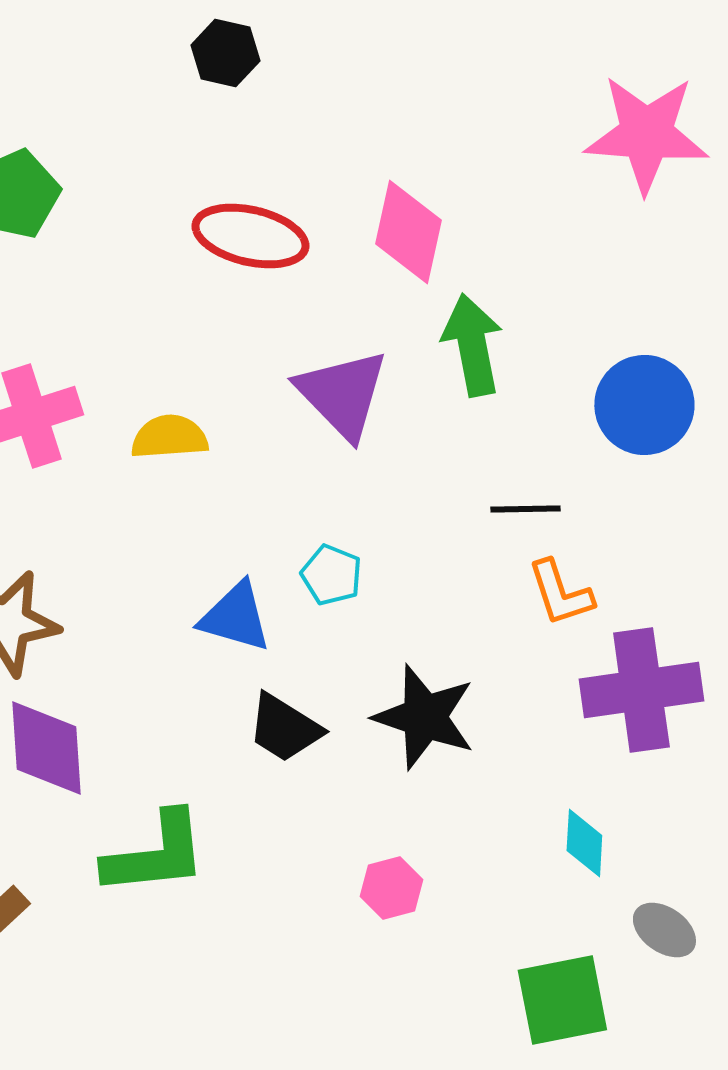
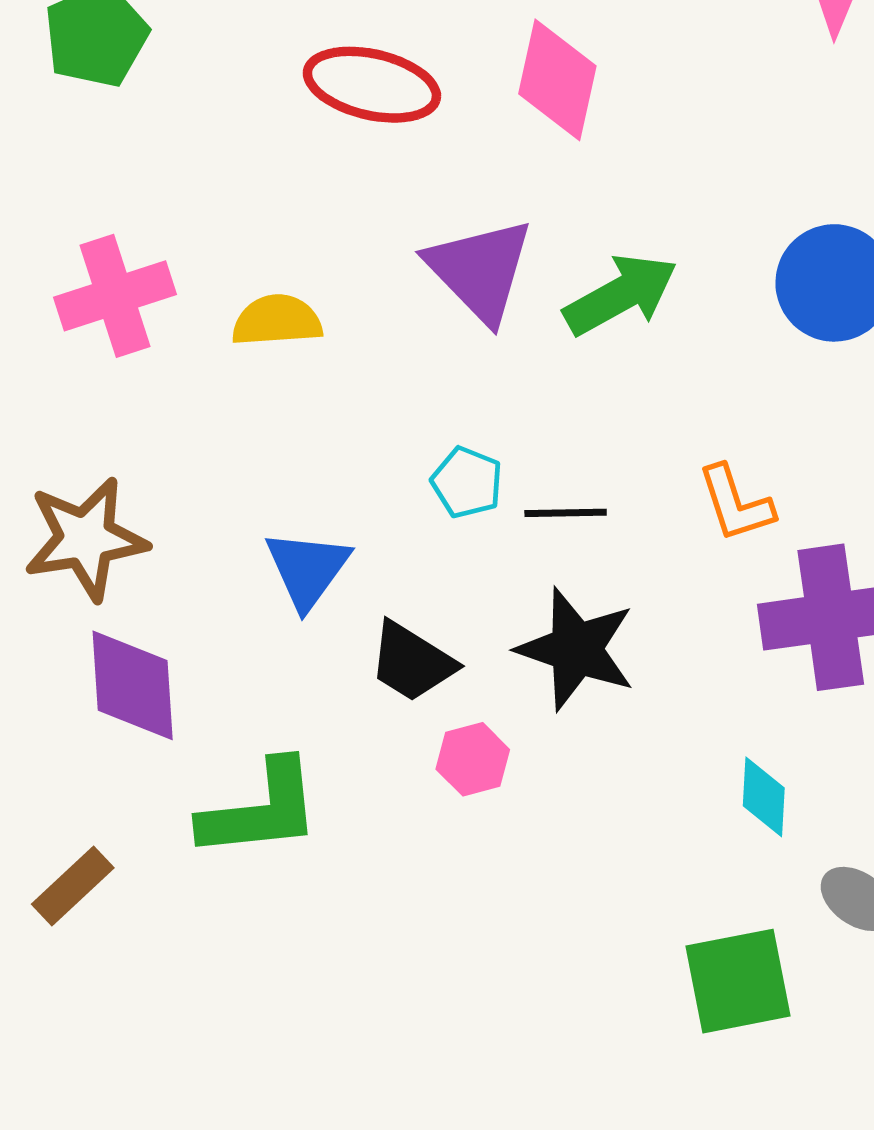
green arrow: (472, 345) -> (621, 295), moved, turned 72
black line: (525, 509) -> (566, 513), moved
blue triangle: (235, 617) -> (307, 569), moved, turned 50
pink hexagon: (391, 888) -> (473, 759), moved

